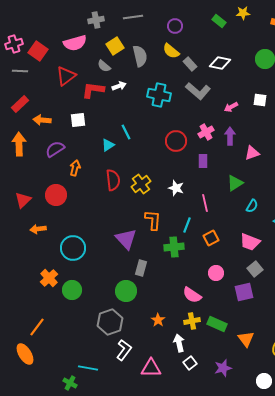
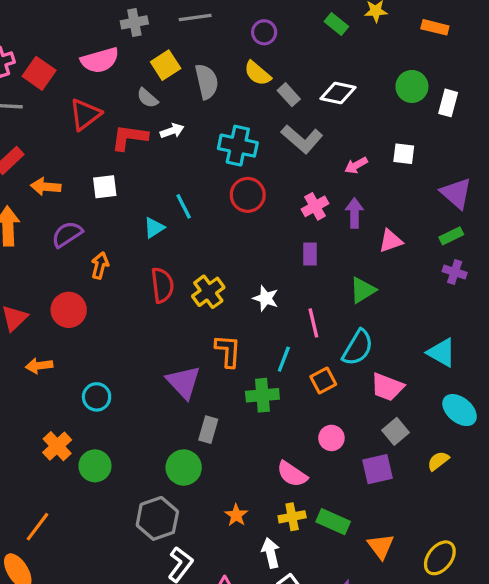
red circle: (176, 141) -> (248, 195), moved
cyan semicircle: (252, 206) -> (358, 348), moved, size x1.6
cyan circle: (73, 248) -> (97, 397), size x0.7

